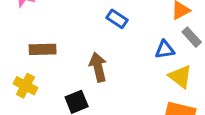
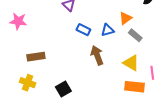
blue triangle: (165, 50) -> (108, 30), moved
brown arrow: (98, 67) -> (97, 55), moved

